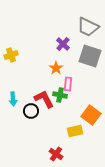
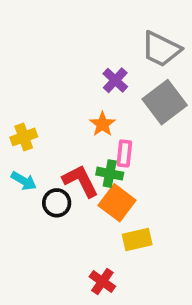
yellow cross: (11, 55) -> (24, 137), moved
gray square: (90, 56) -> (165, 102), turned 35
cyan arrow: (13, 99) -> (24, 181), turned -56
orange square: (91, 115) -> (117, 203), moved

